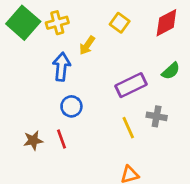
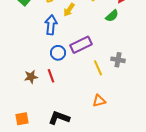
green semicircle: (171, 71) -> (112, 16), moved
purple rectangle: (131, 85) -> (81, 45), moved

